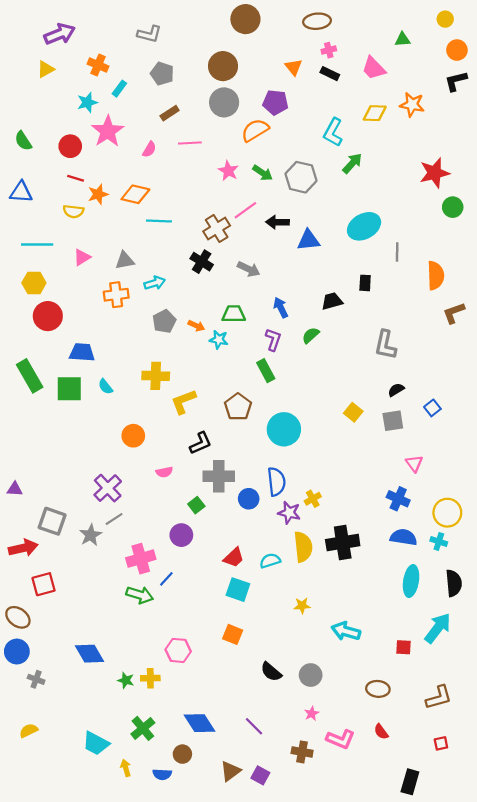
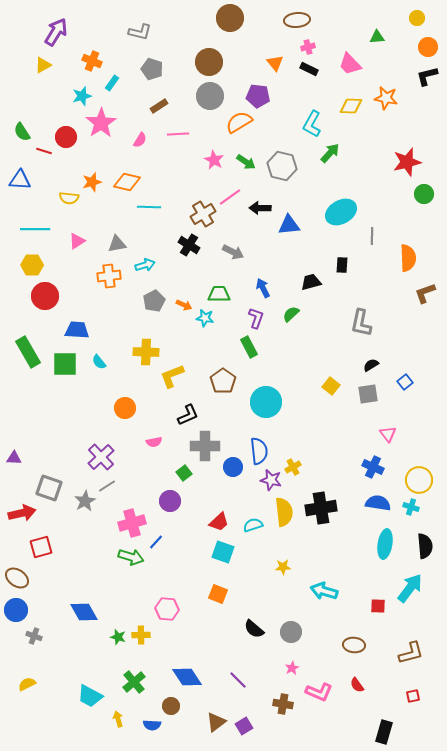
purple arrow: (60, 34) -> (56, 32), turned -36
red line: (76, 178) -> (44, 151), moved
purple square: (260, 775) -> (244, 726), turned 30

